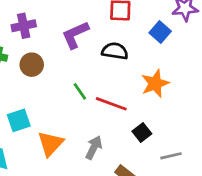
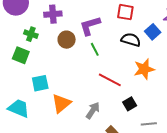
black semicircle: (115, 51) -> (131, 40), moved
brown circle: (32, 65) -> (67, 40), moved
green line: (80, 91) -> (95, 49), moved

